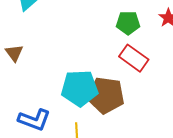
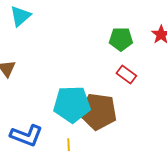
red rectangle: (134, 58) -> (126, 75), size x0.7

